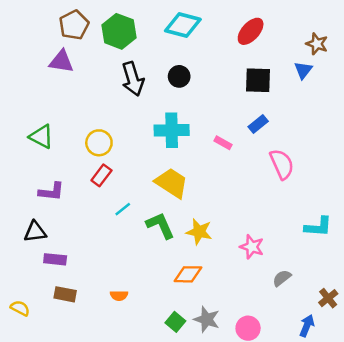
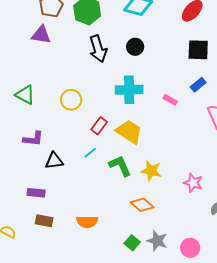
red rectangle: (101, 175) -> (99, 126), moved
black triangle: (35, 232) -> (54, 161), moved
orange diamond: (188, 274) -> (142, 205), turned 40
orange semicircle: (119, 296) -> (87, 222), size x1.5

